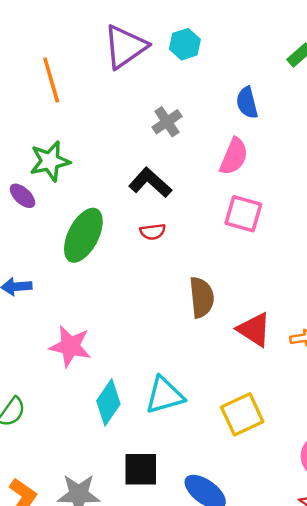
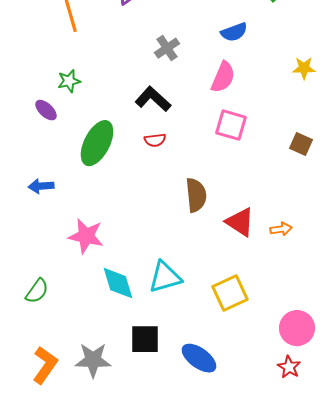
blue semicircle: (247, 103) -> (234, 32), turned -96
green star: (50, 161) -> (69, 81), size x0.7
cyan diamond: (108, 402) -> (118, 283), turned -51

